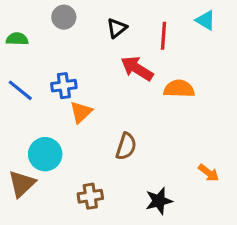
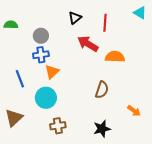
gray circle: (64, 17) -> (41, 36), moved
cyan triangle: (206, 20) -> (140, 13), moved
blue line: (20, 90) -> (20, 79), moved, turned 30
brown semicircle: (126, 146) -> (102, 90), moved
cyan circle: (45, 154) -> (46, 98), moved

